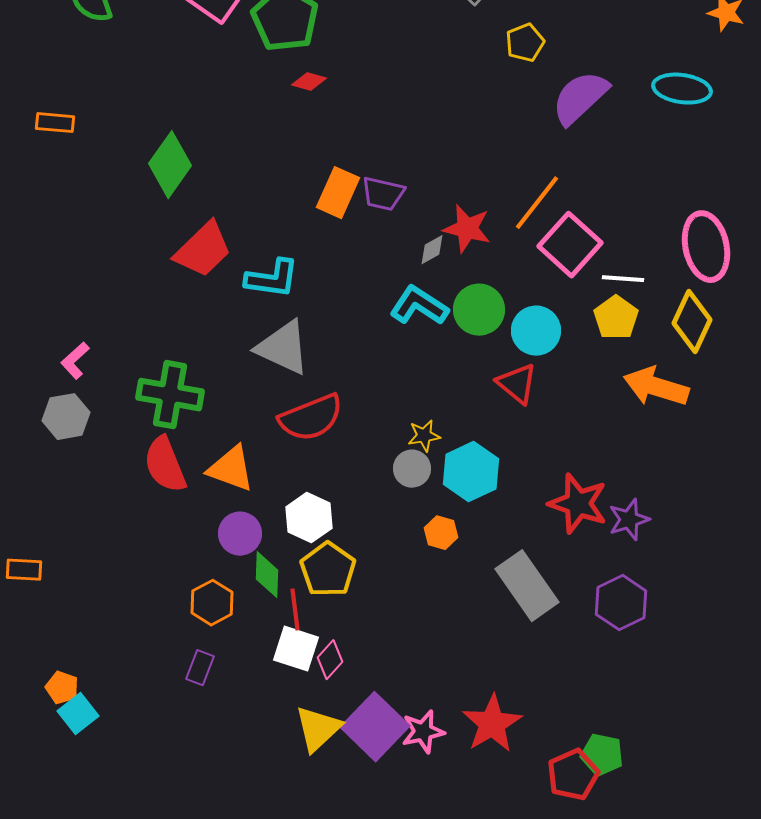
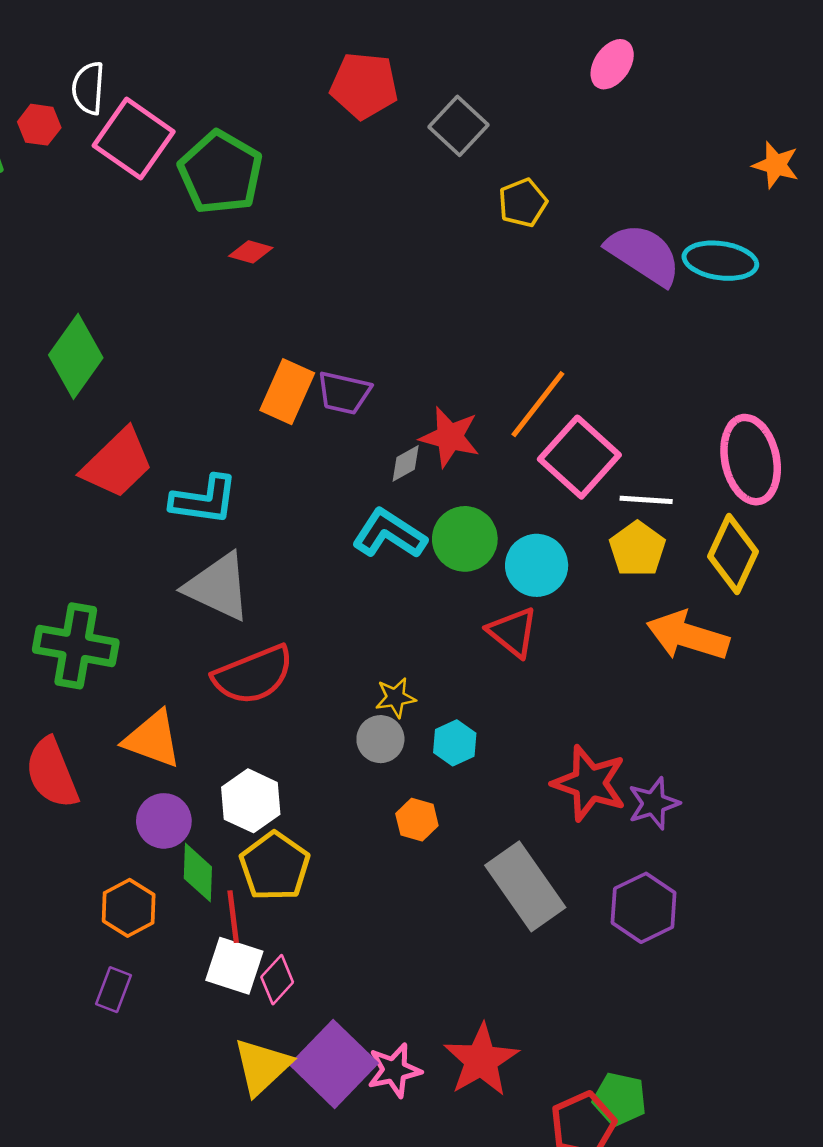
purple semicircle: (580, 98) -> (644, 254), moved, turned 76
red semicircle: (165, 465) -> (52, 773), moved
cyan hexagon: (471, 472) -> (455, 743), size x0.6

